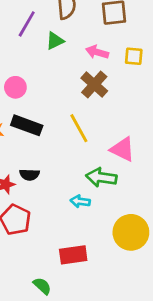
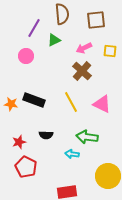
pink arrow: (97, 52) -> (84, 48), turned -42
pink circle: (15, 87) -> (26, 56), moved
pink triangle: (122, 149) -> (102, 104), moved
black semicircle: (29, 175) -> (46, 135), moved

